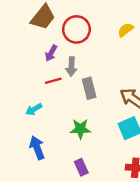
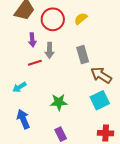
yellow semicircle: (126, 30) -> (81, 19), moved
purple arrow: (51, 53) -> (32, 40), turned -32
gray rectangle: (89, 88) -> (83, 55), moved

